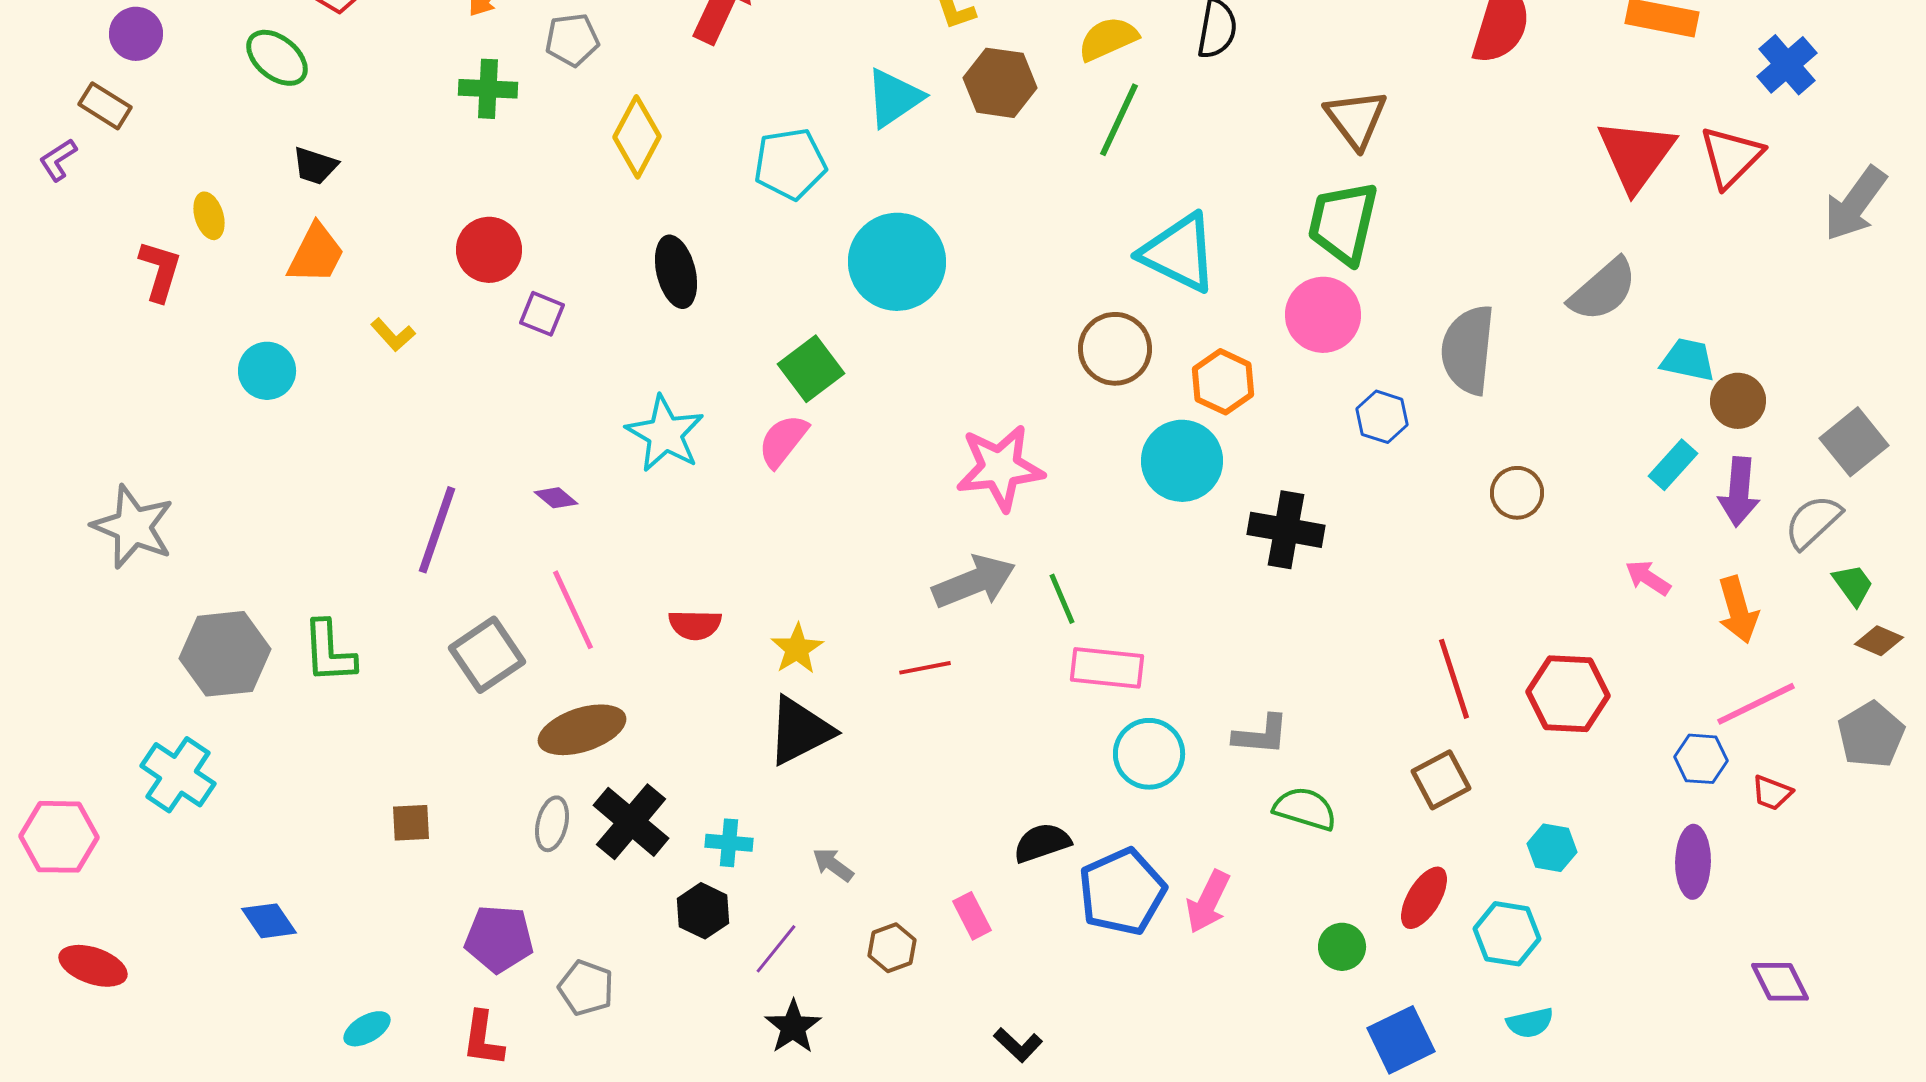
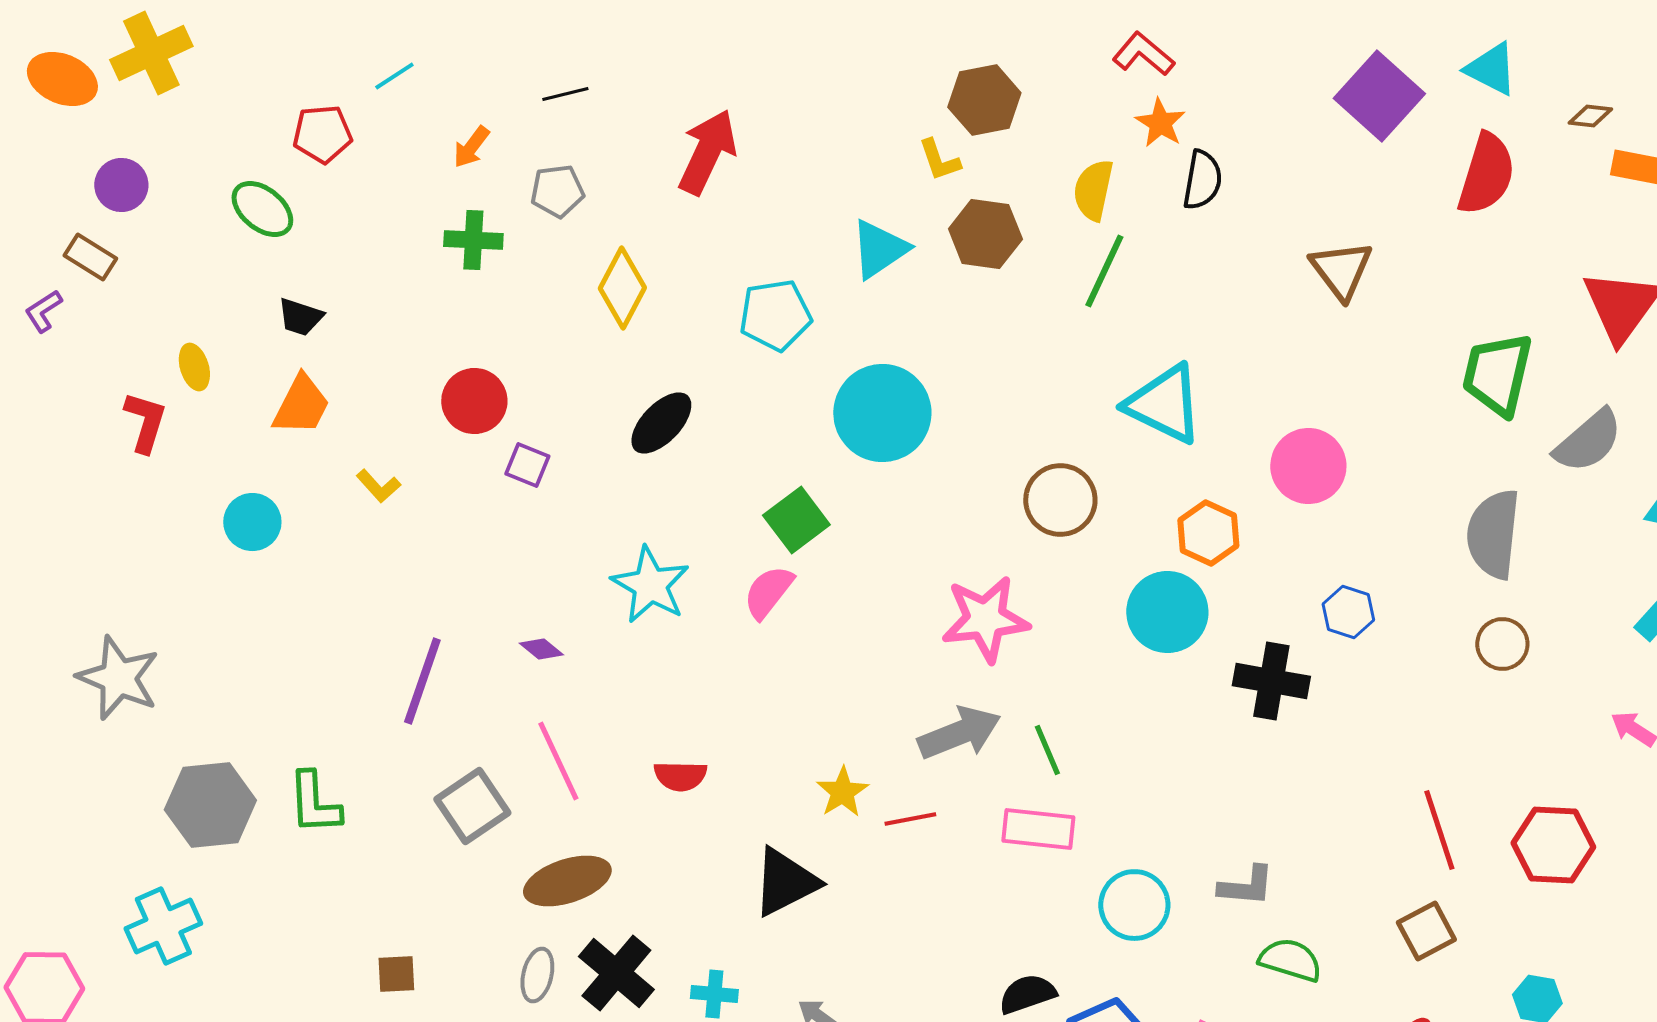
yellow semicircle: (1108, 39) -> (1093, 190), turned -54
green trapezoid: (1343, 223) -> (1497, 374), moved
black ellipse: (676, 272) -> (661, 423), turned 58
brown circle: (1115, 349) -> (1060, 500), moved
gray semicircle: (1468, 350) -> (1493, 534), moved
blue hexagon: (1382, 417) -> (1348, 612), moved
yellow star: (797, 649) -> (842, 792), moved
pink rectangle: (1107, 668) -> (1038, 829), moved
cyan cross: (178, 775) -> (163, 926), turned 32

